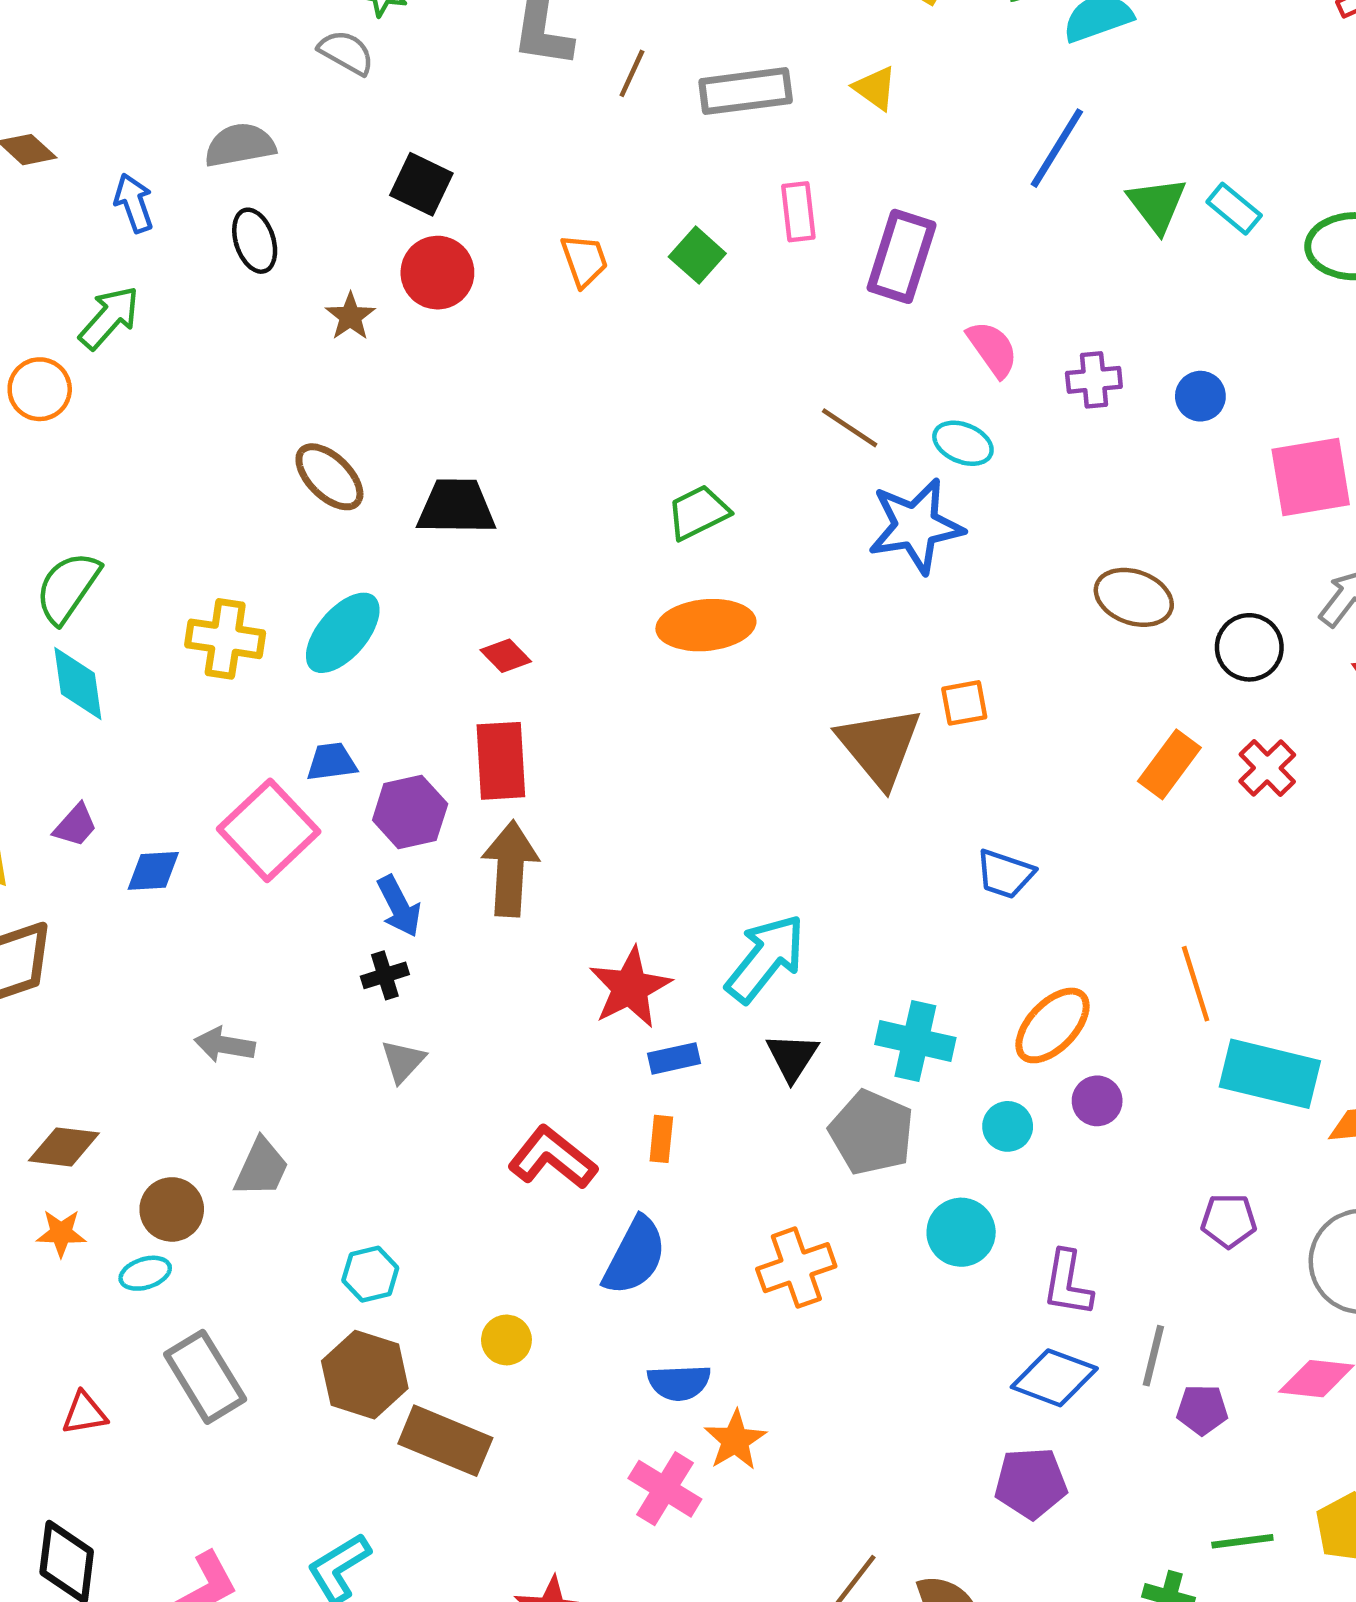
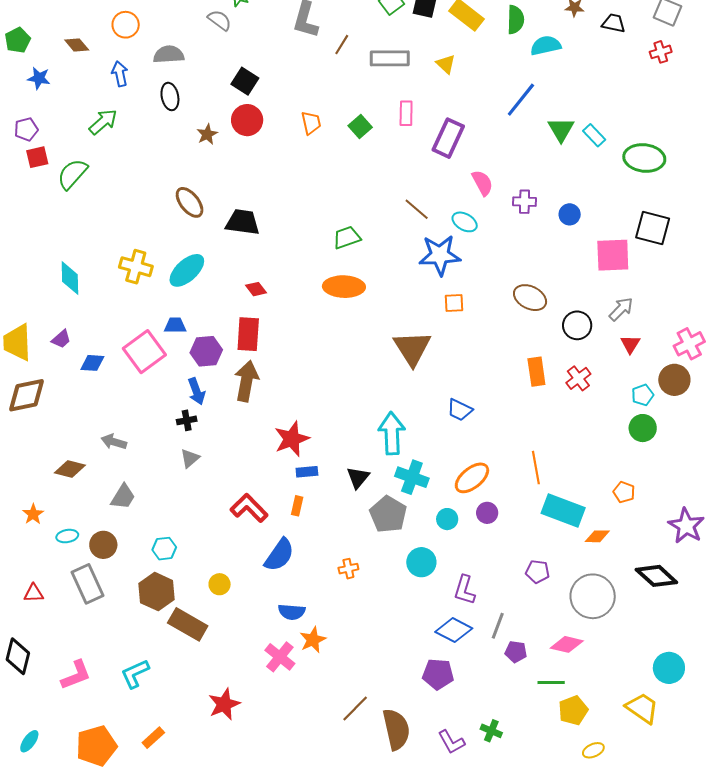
orange circle: (40, 389) -> (126, 25), moved
green semicircle: (68, 587) -> (72, 174), moved
orange square: (964, 703) -> (454, 303), moved
orange rectangle: (1169, 764) -> (536, 372), turned -52
cyan arrow: (765, 958) -> (392, 433), moved, turned -48
brown diamond: (64, 1147) -> (70, 469), moved
brown circle: (172, 1209) -> (103, 545), moved
orange star: (61, 1233) -> (33, 514), turned 30
orange cross: (796, 1268) -> (348, 569), size x0.6
green line: (1242, 1541) -> (551, 683), moved

